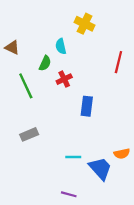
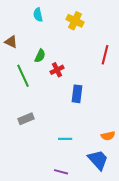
cyan semicircle: (61, 46) -> (38, 15), moved
blue trapezoid: (100, 168) -> (98, 160), moved

